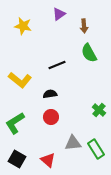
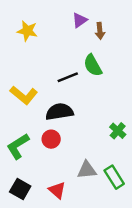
purple triangle: (59, 14) -> (80, 20), moved
green semicircle: (89, 53) -> (93, 65), moved
black semicircle: (50, 94) -> (59, 112), size x1.6
red circle: (51, 117) -> (51, 139), moved

